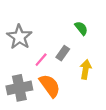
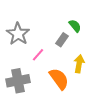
gray rectangle: (63, 53) -> (62, 40), moved
orange semicircle: (50, 86) -> (59, 79), moved

